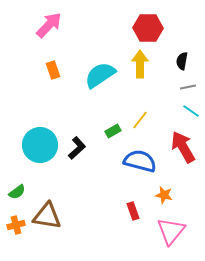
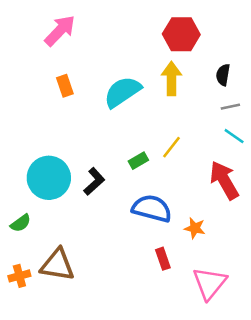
blue semicircle: (140, 161) -> (152, 208), moved
green semicircle: (17, 192) -> (21, 223), moved
orange star: (164, 195) -> (195, 228), moved

